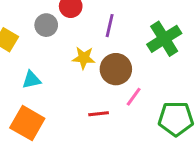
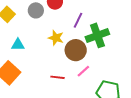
green cross: (164, 39) -> (97, 35), moved

